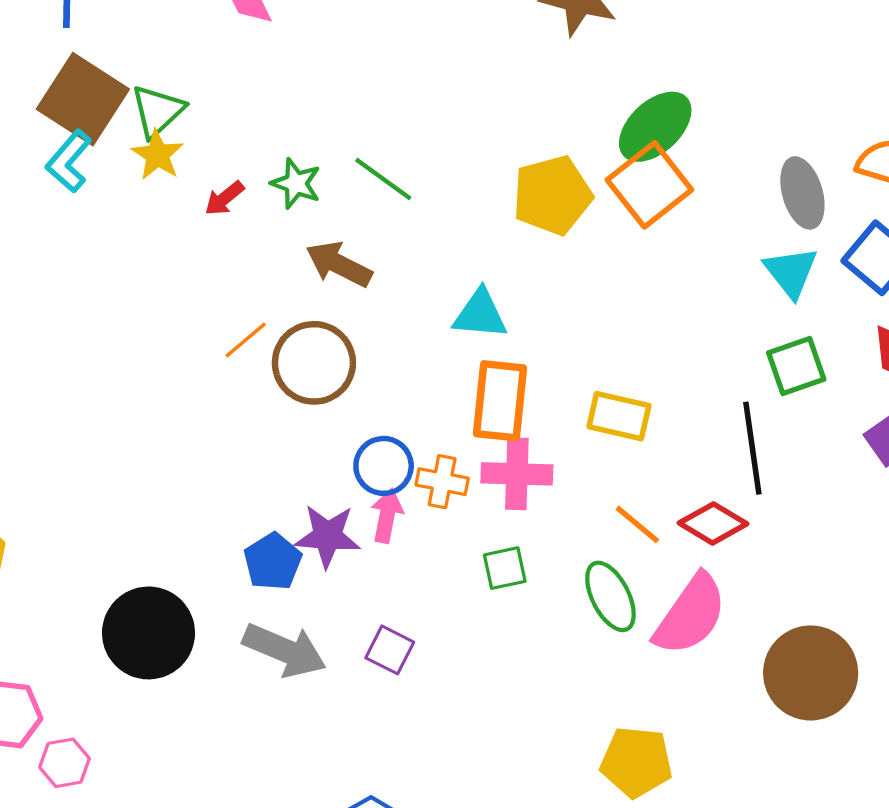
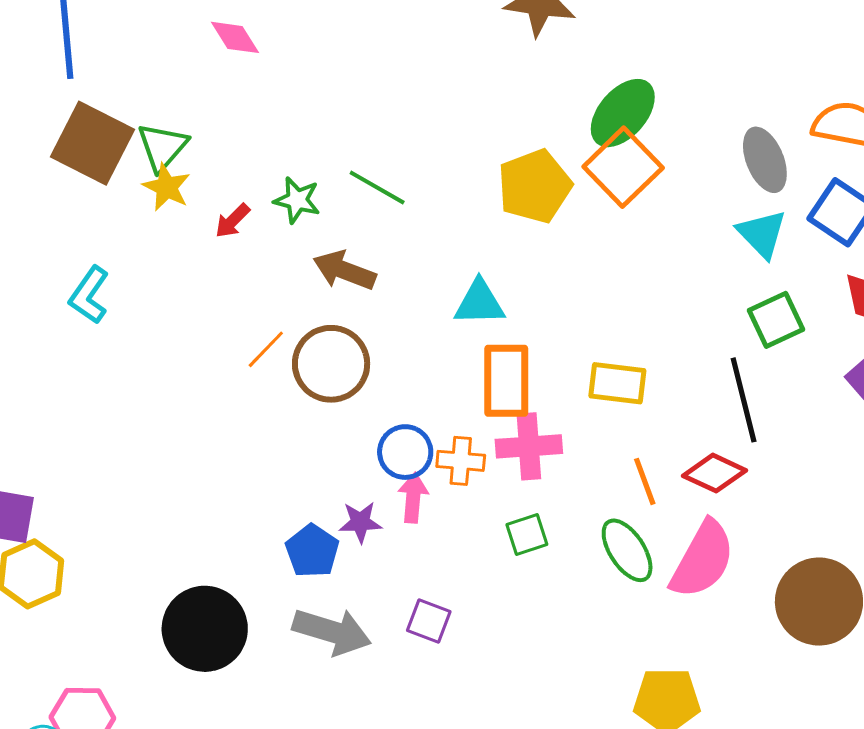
cyan L-shape: (69, 161) -> (89, 295), moved
orange line: (637, 524) -> (645, 481), turned 36
purple star: (328, 536) -> (360, 522), size x0.7

